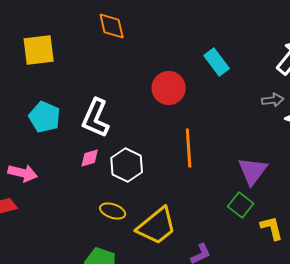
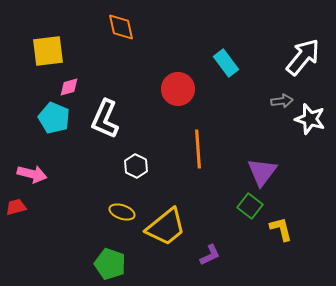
pink diamond: (90, 158) -> (69, 87), moved
white hexagon: (127, 165) -> (136, 166), size x0.7

